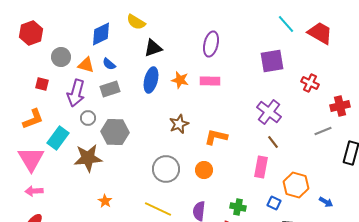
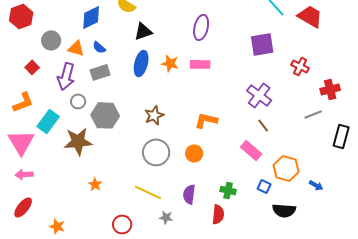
red square: (42, 84) -> (32, 67), turned 32
brown star: (179, 124) -> (154, 115), moved
pink rectangle: (261, 167) -> (251, 150), turned -60

